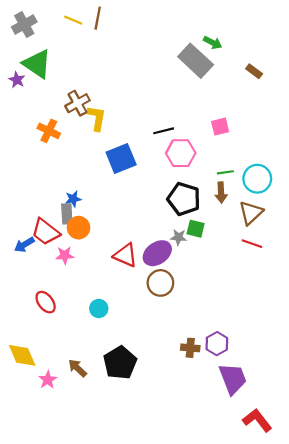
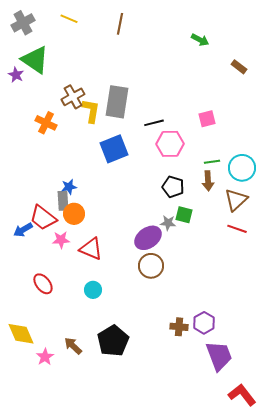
brown line: (98, 18) -> (120, 24), moved
gray rectangle: (196, 61) -> (117, 102), moved, turned 56
black pentagon: (184, 199) -> (173, 187), size x0.7
red triangle: (125, 255) -> (91, 249), moved

